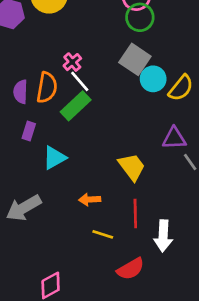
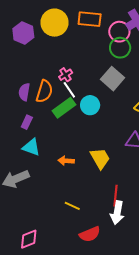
cyan circle: (153, 79) -> (90, 105), moved
cyan triangle: (54, 158) -> (31, 147), moved, turned 42
orange arrow: (90, 200) -> (66, 161), moved
red line: (135, 213) -> (115, 196), moved

